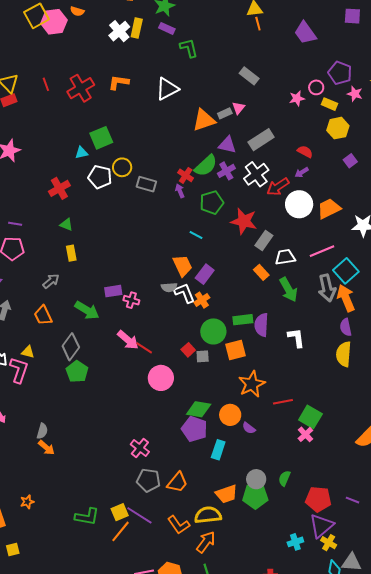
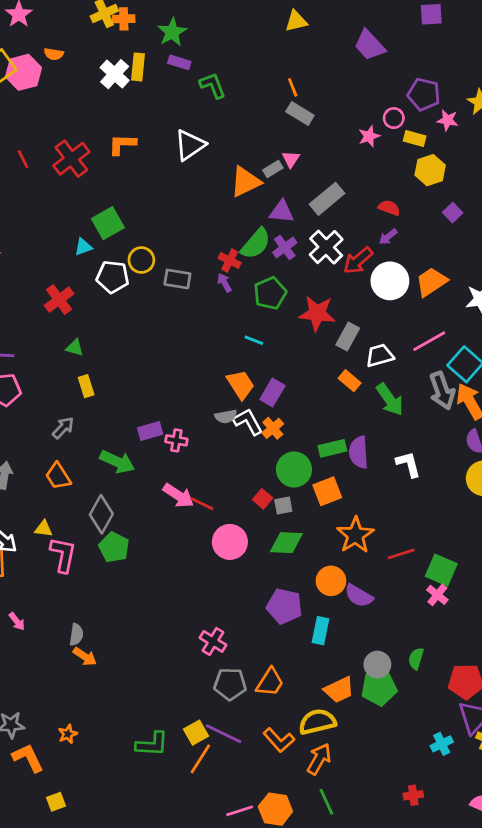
orange line: (258, 24) -> (293, 87), moved
pink L-shape: (19, 370) -> (63, 555), moved
green diamond: (199, 409) -> (286, 543), moved
purple semicircle: (249, 428) -> (359, 596), size x1.5

